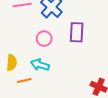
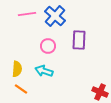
orange line: (24, 80) -> (21, 89), moved, turned 48

